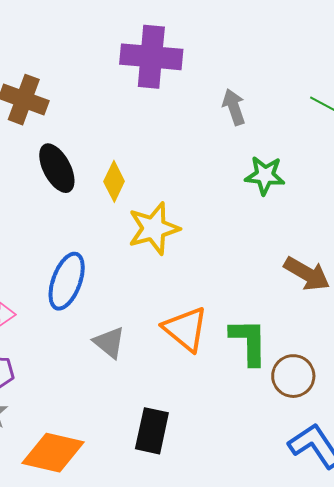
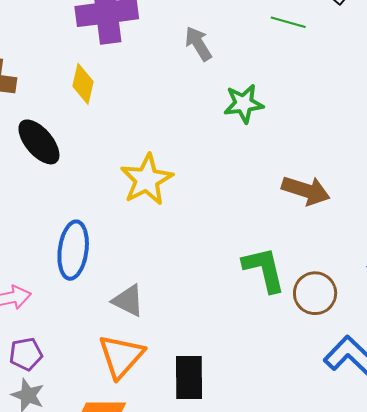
yellow diamond: (114, 181) -> (83, 84), moved
orange triangle: (185, 329) -> (121, 356), moved, turned 45

